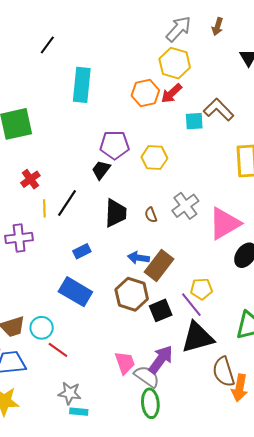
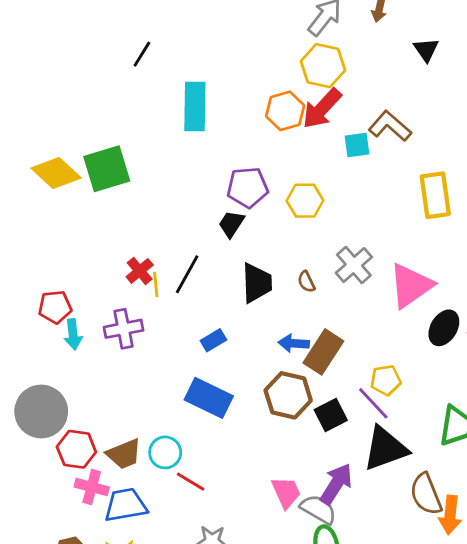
red arrow: (171, 93) -> (322, 109), size x1.4
red cross: (30, 179) -> (140, 271), moved

